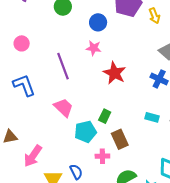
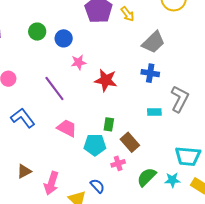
blue circle: (98, 22) -> (64, 38), moved
cyan pentagon: (85, 132) -> (95, 145), turned 30

